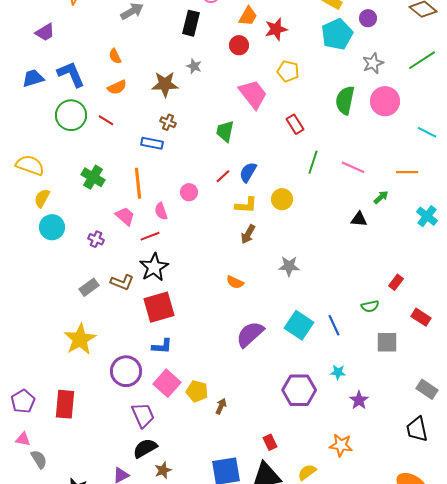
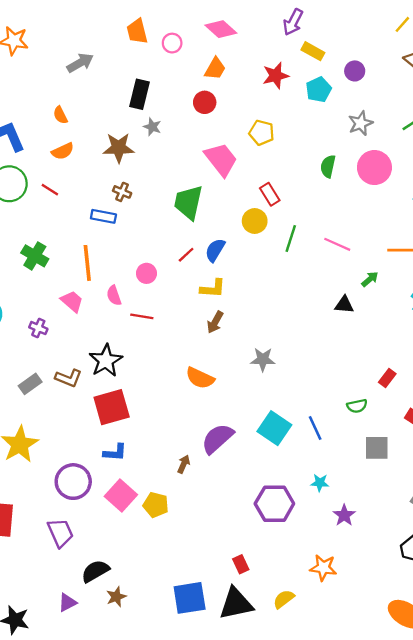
black rectangle: (191, 23) -> (139, 94), moved
red star: (276, 29) -> (276, 76), moved
cyan pentagon: (337, 34) -> (319, 90), size x0.7
green semicircle: (345, 100) -> (328, 166), size x0.7
green trapezoid: (225, 131) -> (188, 202), size x1.4
yellow circle: (282, 199) -> (255, 221), moved
red line: (150, 236) -> (142, 316), moved, turned 30
orange semicircle: (235, 282) -> (200, 378), size x1.4
brown arrow: (221, 406) -> (184, 464), moved
purple trapezoid: (143, 415) -> (60, 533), moved

